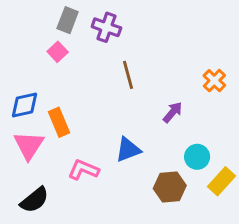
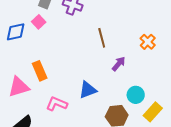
brown line: (128, 75) -> (102, 38), moved
blue diamond: (24, 105) -> (16, 32), moved
pink triangle: (29, 145) -> (19, 87), turned 40

